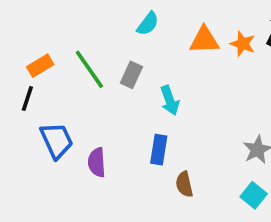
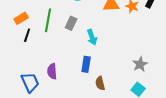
green line: (89, 69) -> (48, 20), turned 45
black line: (27, 99) -> (27, 35), moved
blue trapezoid: (57, 141) -> (30, 82), moved

